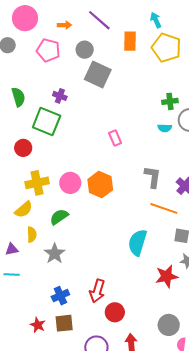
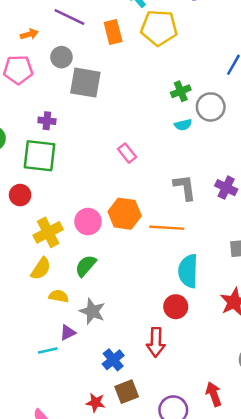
orange line: (164, 208) -> (167, 228), moved
yellow semicircle: (32, 235) -> (59, 296), turned -63
purple triangle: (12, 249) -> (68, 332), moved
red circle: (115, 312) -> (176, 307), moved

